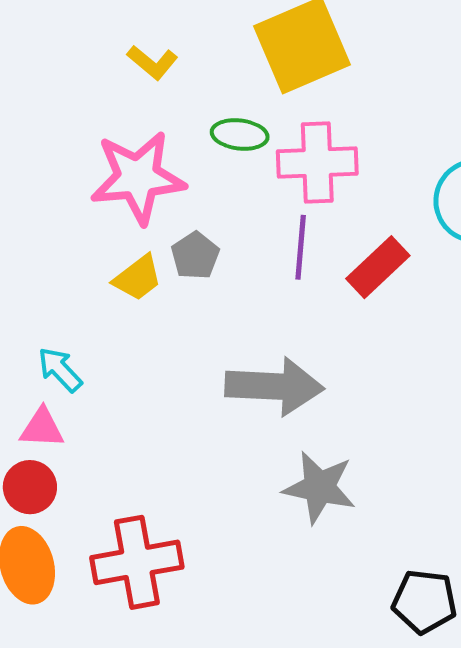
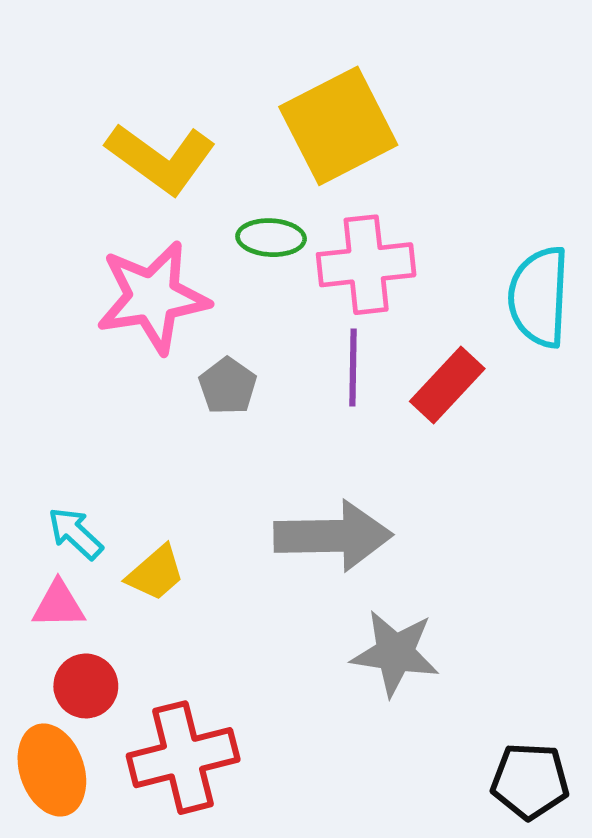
yellow L-shape: (152, 62) -> (161, 158), size x1.8
yellow trapezoid: (138, 278) -> (156, 573), moved
red circle: (30, 487) -> (86, 686), moved

